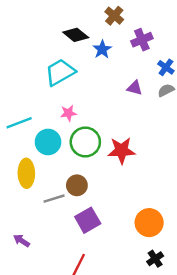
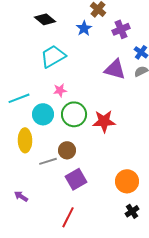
black diamond: (76, 35) -> (45, 19), moved
blue star: (102, 49) -> (84, 28), moved
purple triangle: (135, 88) -> (115, 69), size x1.6

